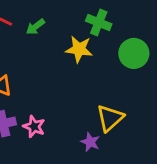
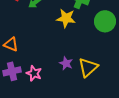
purple star: (90, 142) -> (66, 63), moved

